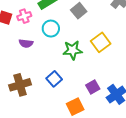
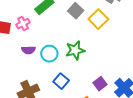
cyan circle: (51, 29) -> (49, 54), moved
yellow square: (101, 42) -> (98, 19), moved

